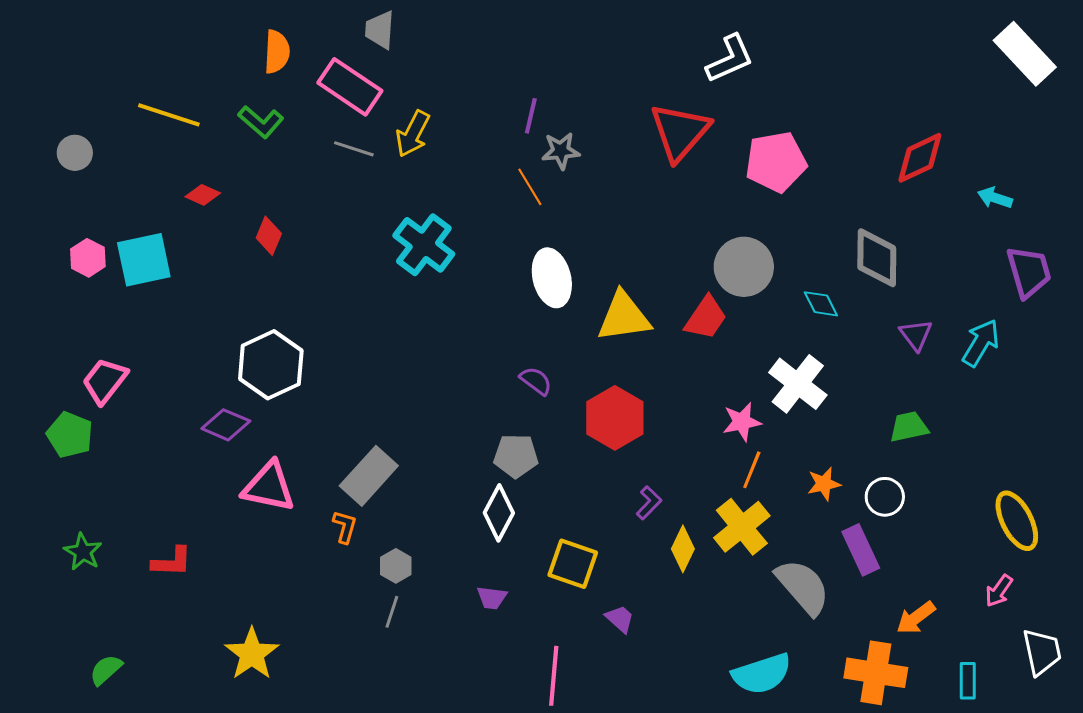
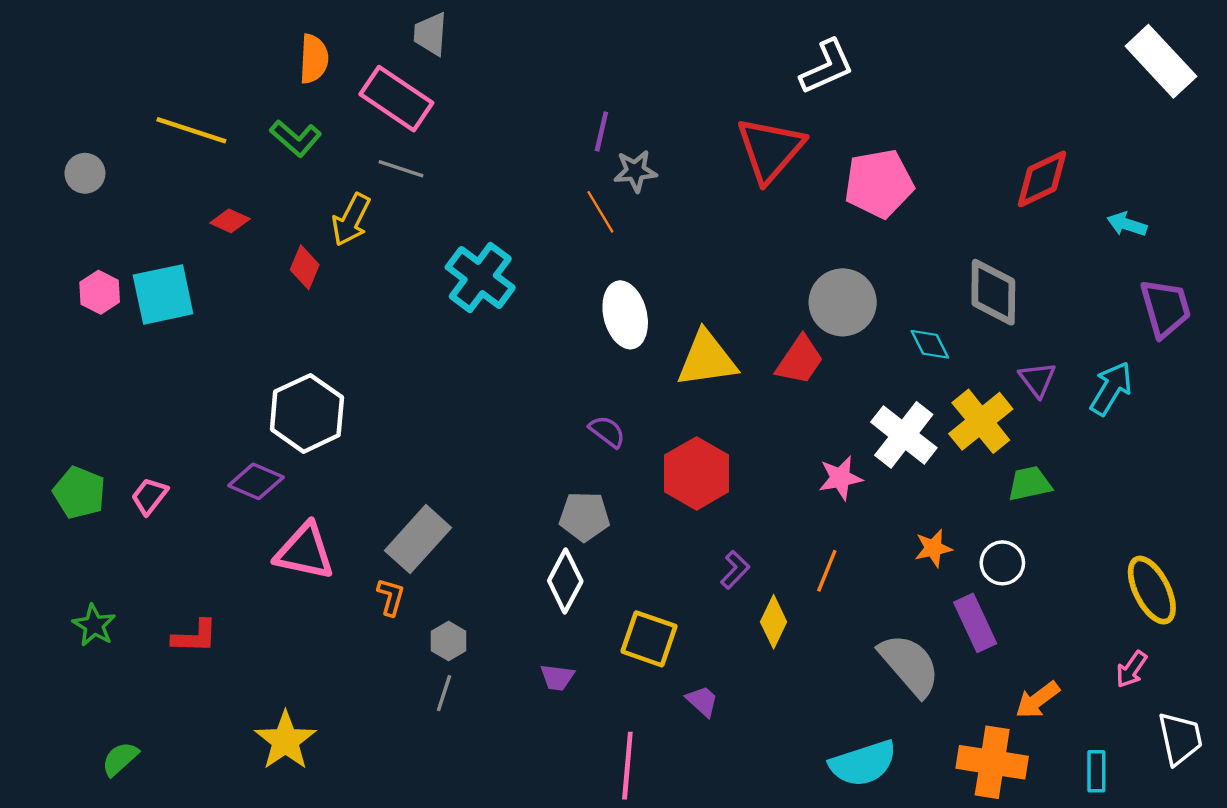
yellow arrow: (413, 134) -> (351, 220), moved
pink trapezoid: (105, 381) -> (150, 496), moved, size x0.7
orange line: (752, 470) -> (827, 571), moved
yellow cross: (742, 527) -> (981, 421), moved

